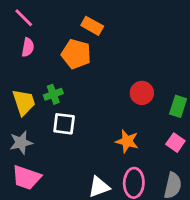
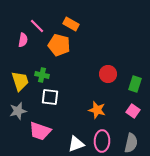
pink line: (24, 18) -> (37, 26), moved
green cross: (53, 94) -> (42, 75), turned 32
pink trapezoid: (26, 177) -> (40, 131), moved

